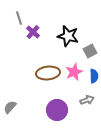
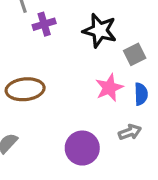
purple cross: (33, 32) -> (44, 24), turned 32
brown ellipse: (48, 73) -> (25, 89), moved

